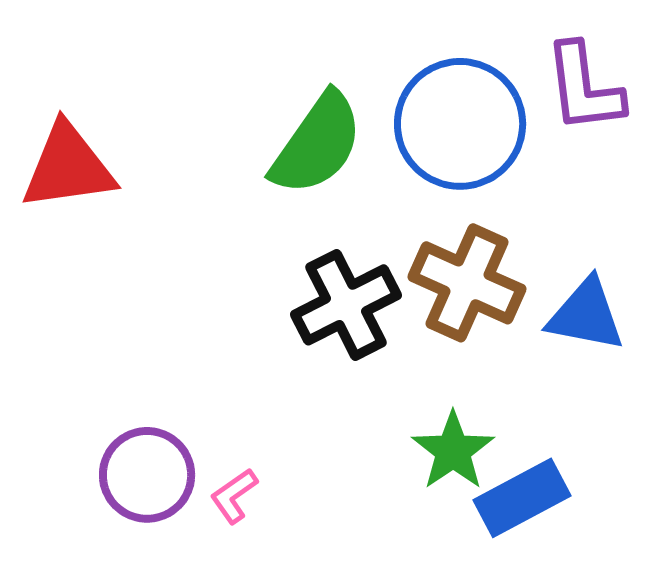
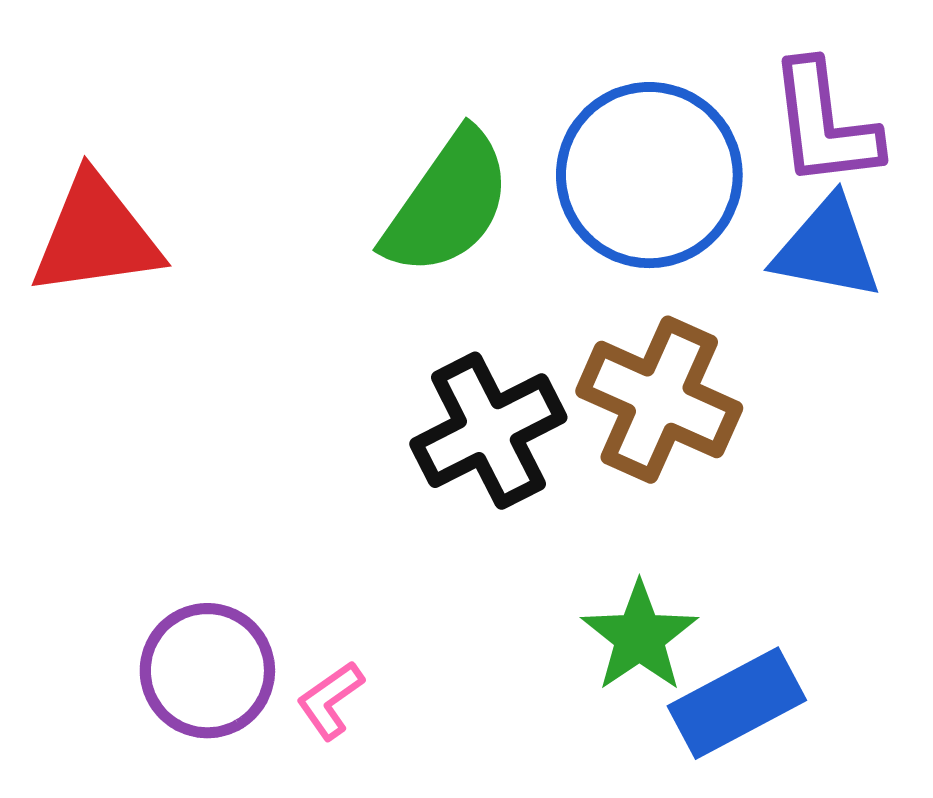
blue triangle: (586, 315) -> (827, 248), moved

